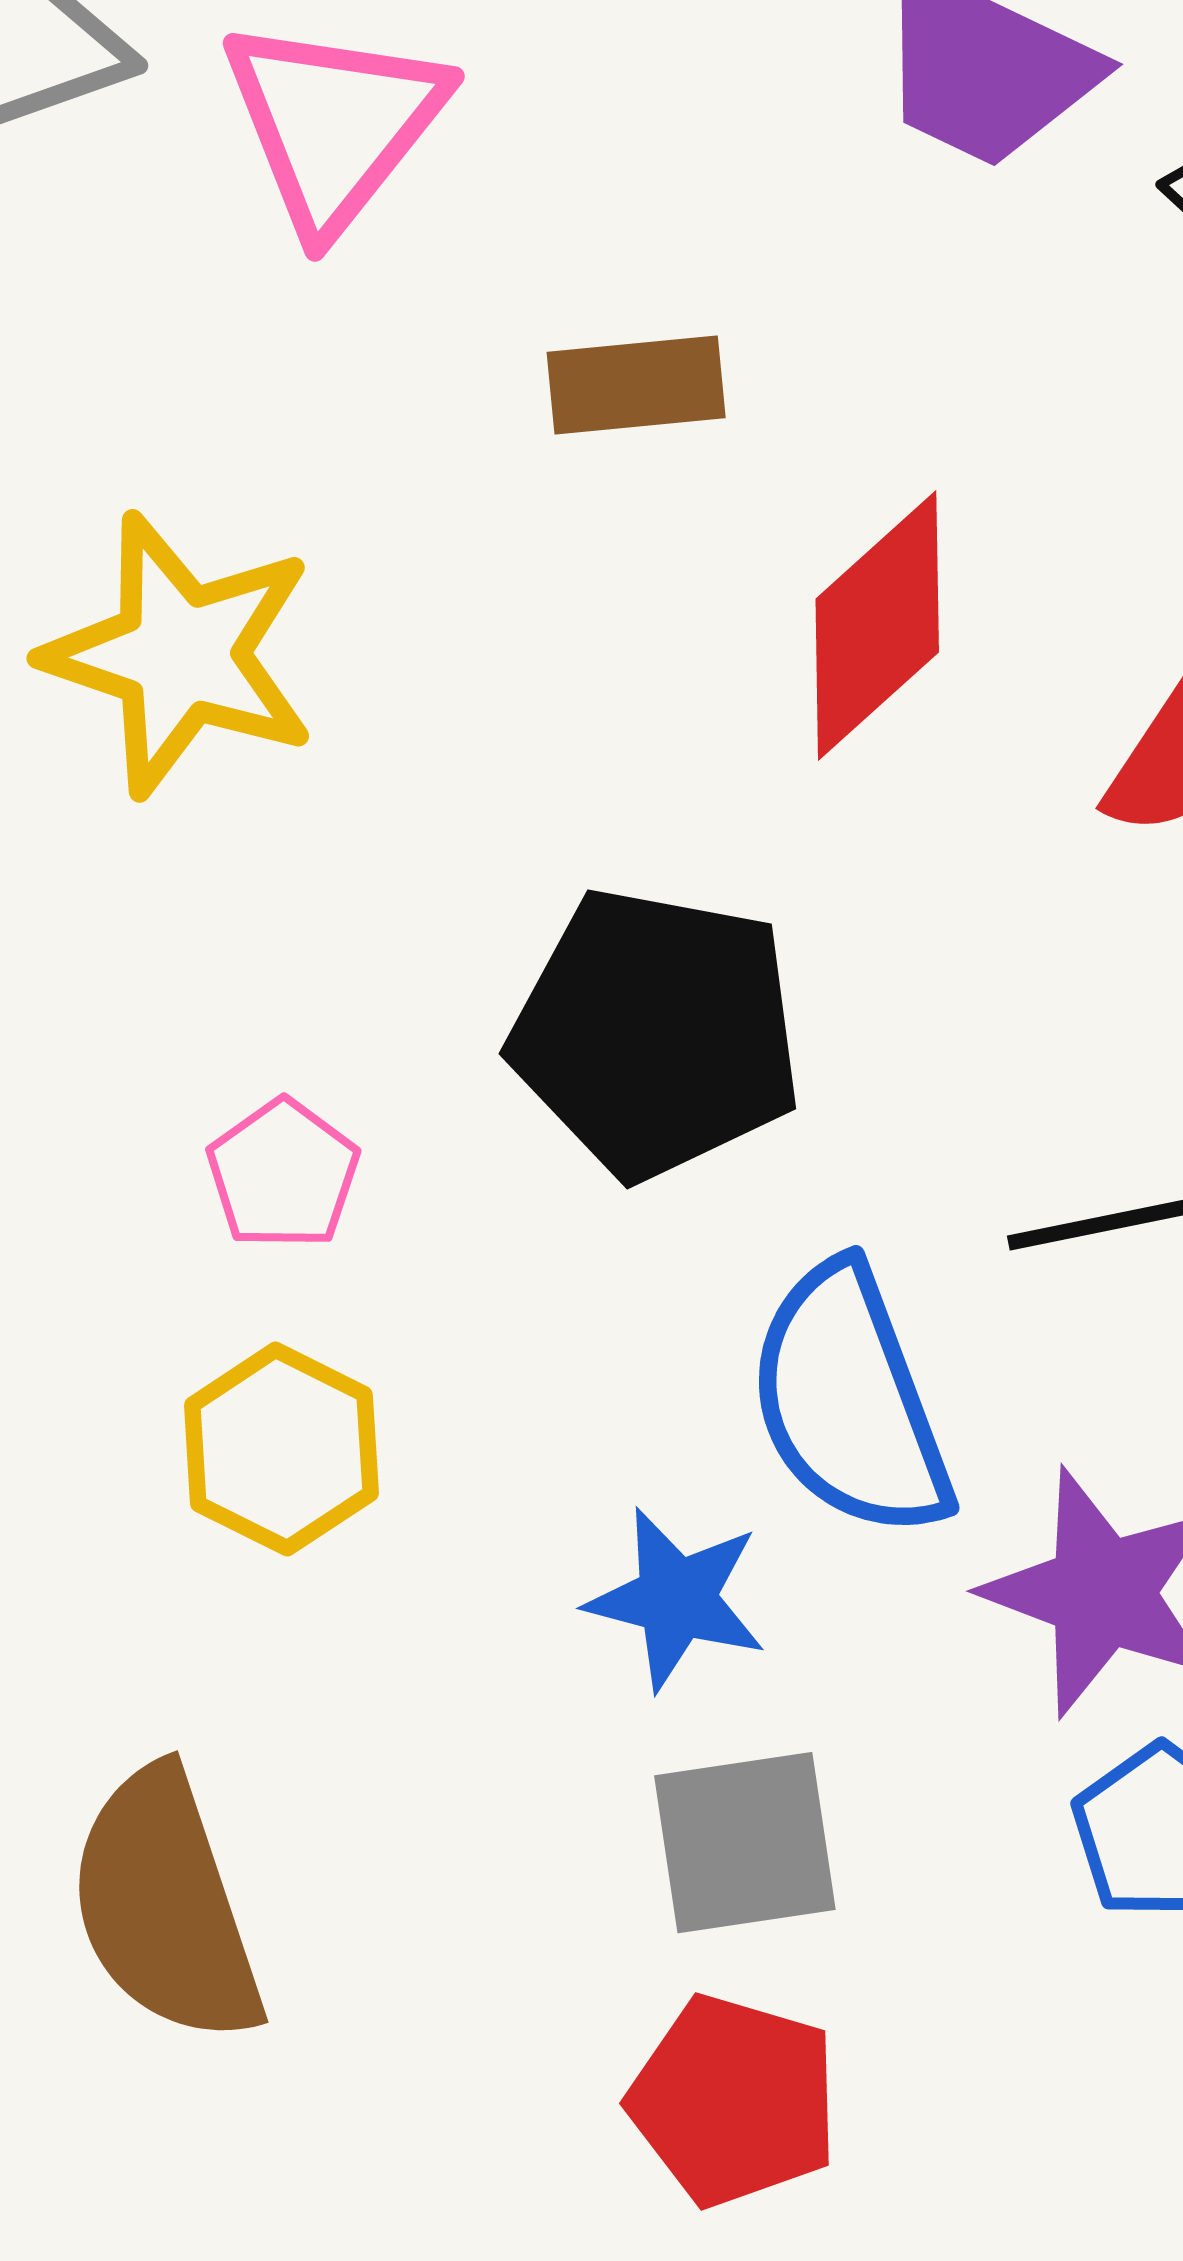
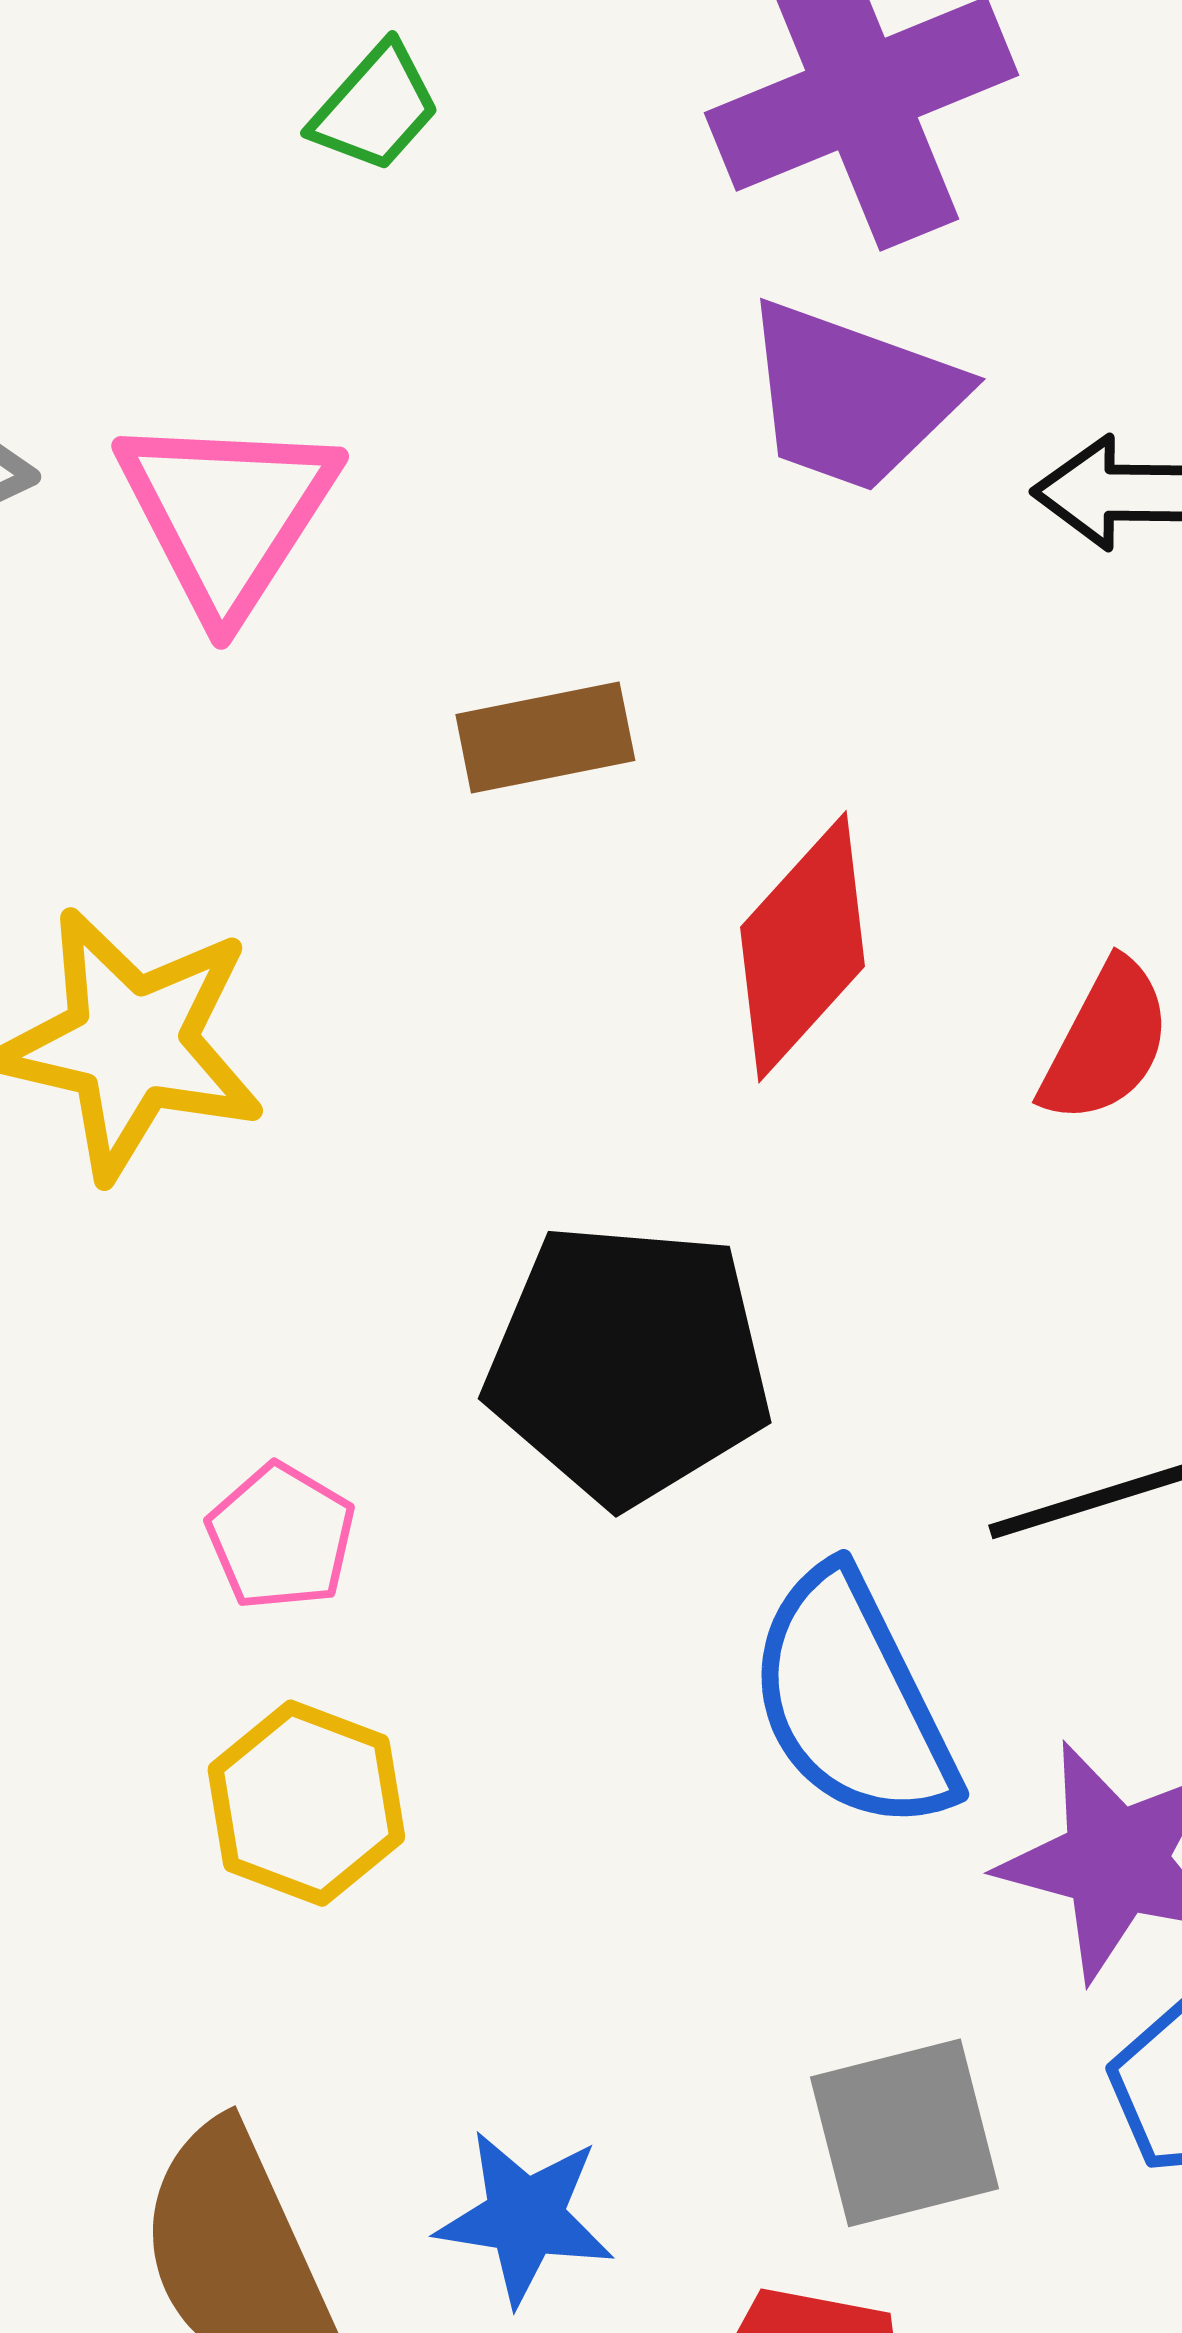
blue star: (676, 1599) -> (525, 2217), moved
gray square: (745, 1843) -> (905, 2133), moved

